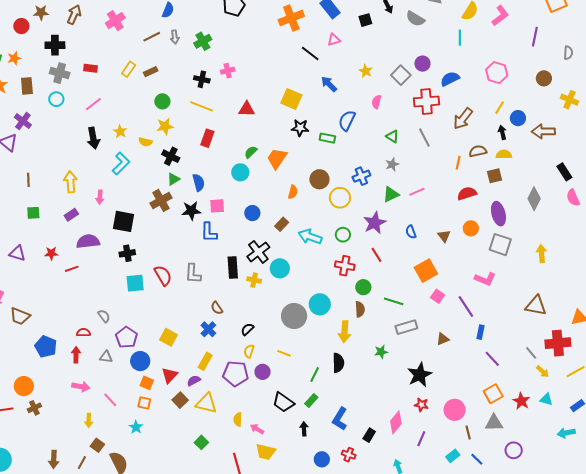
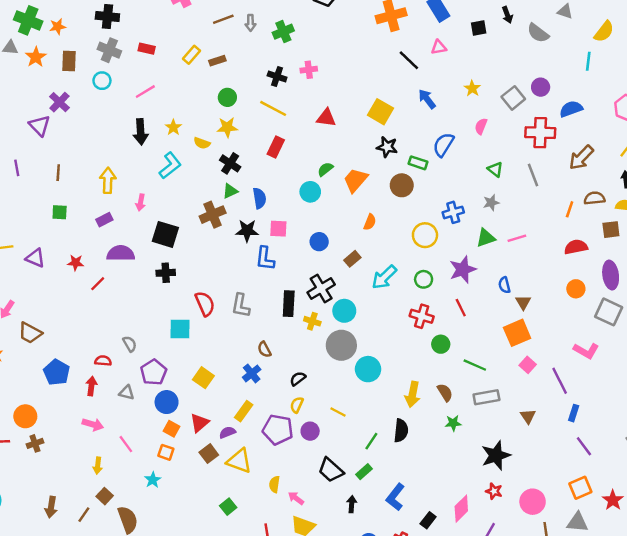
brown circle: (319, 179) -> (402, 185), moved
brown triangle: (444, 236) -> (523, 302), moved
cyan arrow: (310, 237) -> (384, 277), turned -70
red line: (72, 269) -> (98, 284), turned -32
cyan square: (135, 283) -> (180, 329), moved
cyan circle: (320, 304) -> (368, 369), moved
brown semicircle: (360, 309) -> (445, 392), moved, turned -35
gray circle: (294, 316) -> (341, 345), moved
brown triangle: (443, 339) -> (528, 416), turned -48

